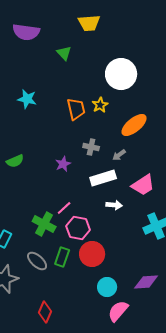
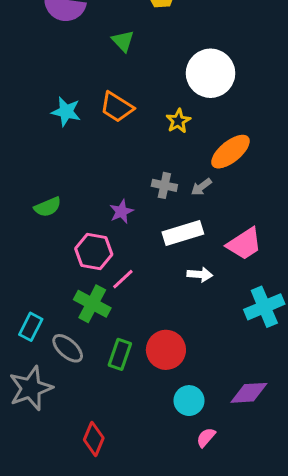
orange trapezoid: (76, 109) -> (117, 107), moved, turned 135
gray arrow: (119, 155) -> (201, 187), moved
pink hexagon: (78, 228) -> (94, 251), moved
gray ellipse: (37, 261) -> (68, 348), moved
pink semicircle: (118, 311) -> (206, 437), size x0.6

